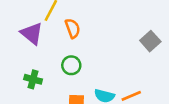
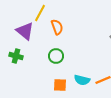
green cross: (33, 79) -> (16, 56), moved

